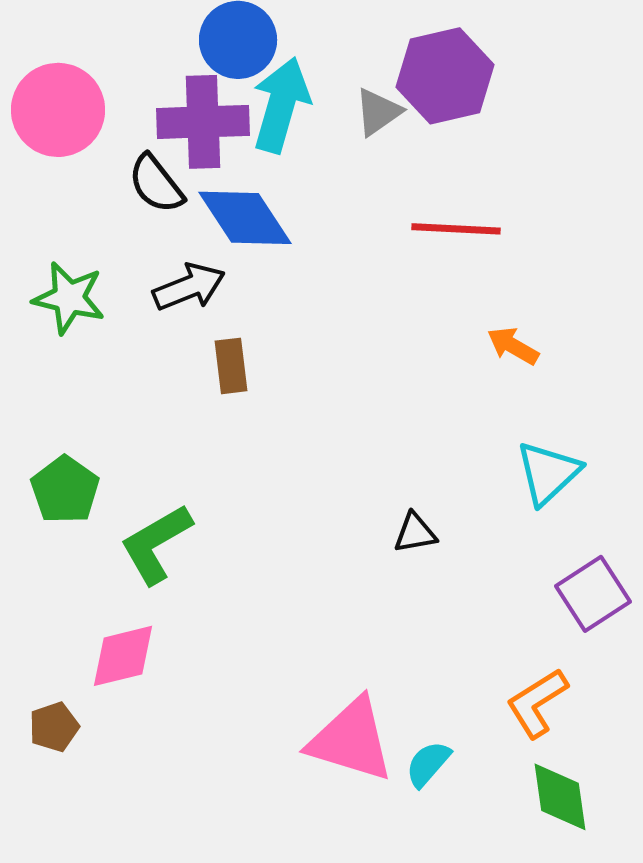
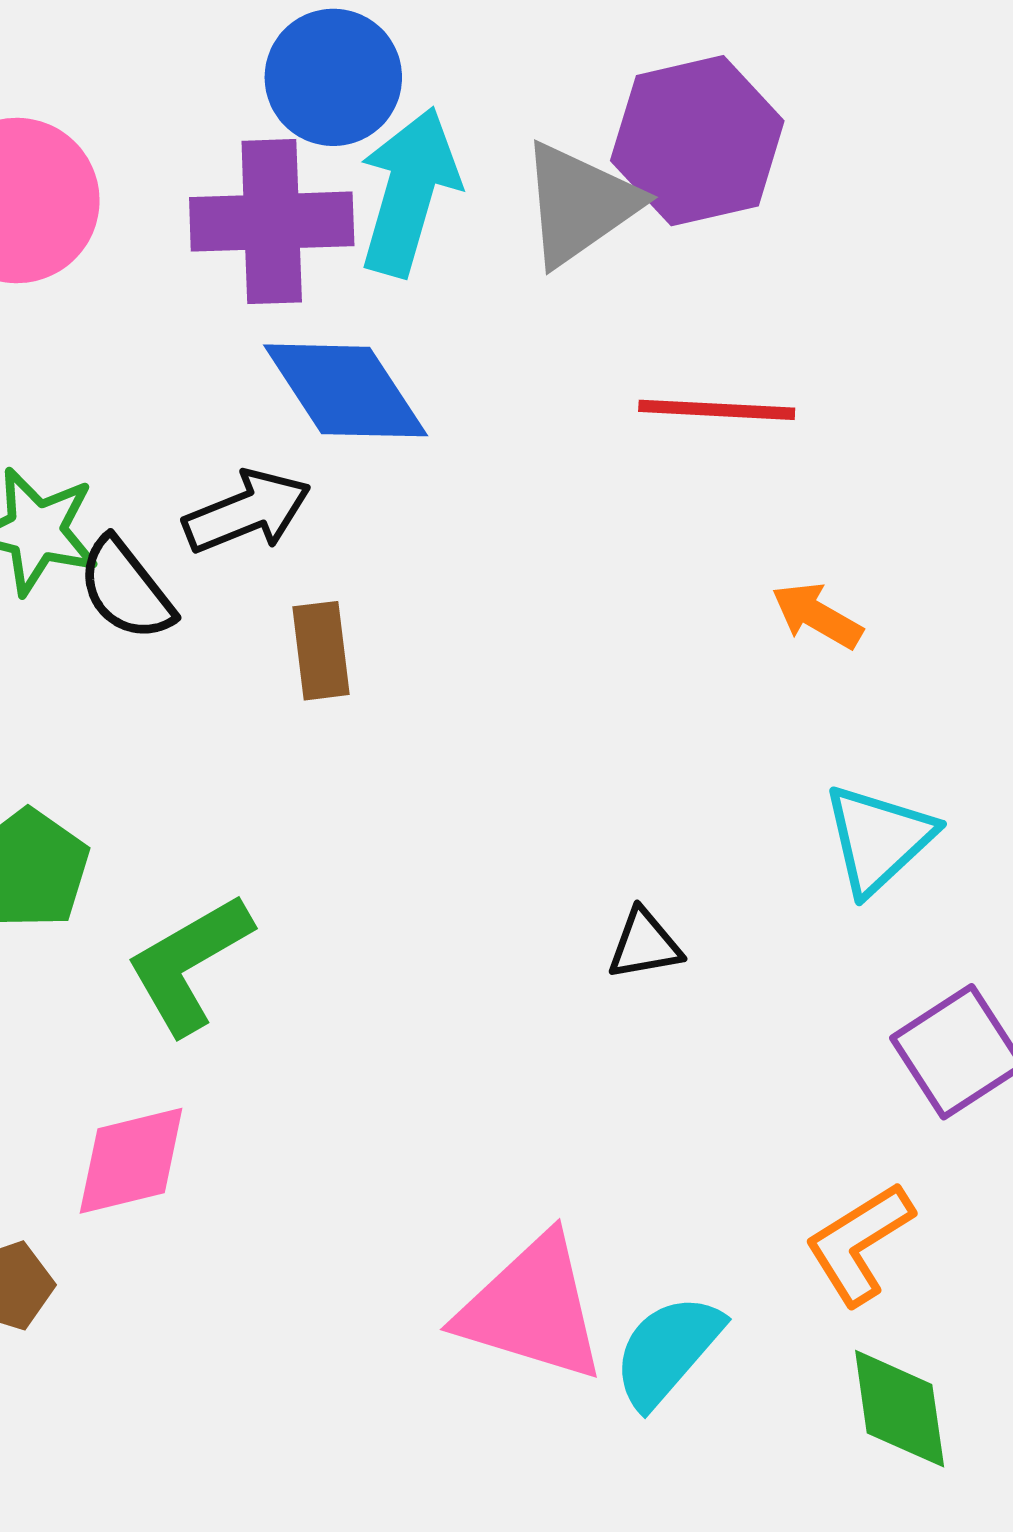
gray triangle: (378, 112) -> (580, 204), size x1.5
black semicircle: (156, 184) -> (126, 589), moved
cyan semicircle: (428, 764) -> (667, 1351), size x1.4

